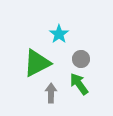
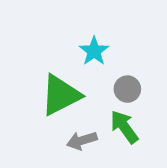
gray arrow: (51, 93) -> (82, 141), turned -108

